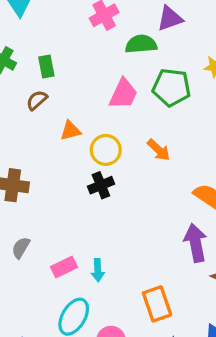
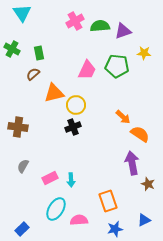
purple triangle: (170, 18) -> (123, 31), moved
green semicircle: (141, 44) -> (100, 26), moved
orange triangle: (70, 131) -> (54, 93), size x1.5
orange arrow: (159, 150) -> (123, 117), moved

